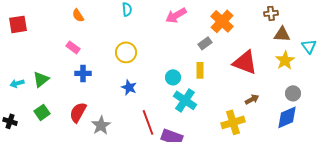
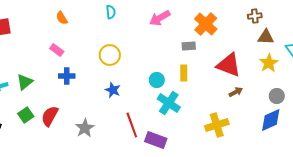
gray rectangle: (205, 43) -> (189, 46), turned 32
brown arrow: (252, 99) -> (236, 92), moved
red semicircle: (78, 112) -> (50, 116), moved

